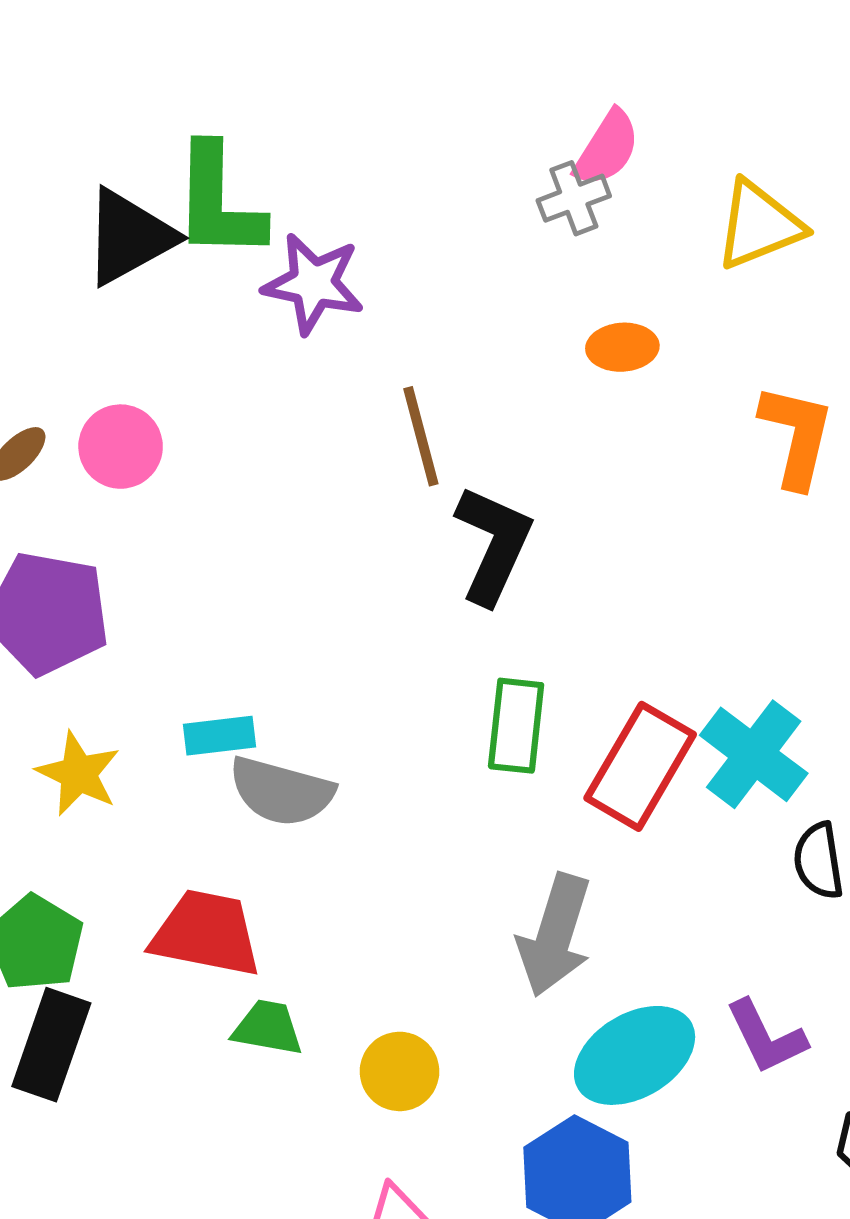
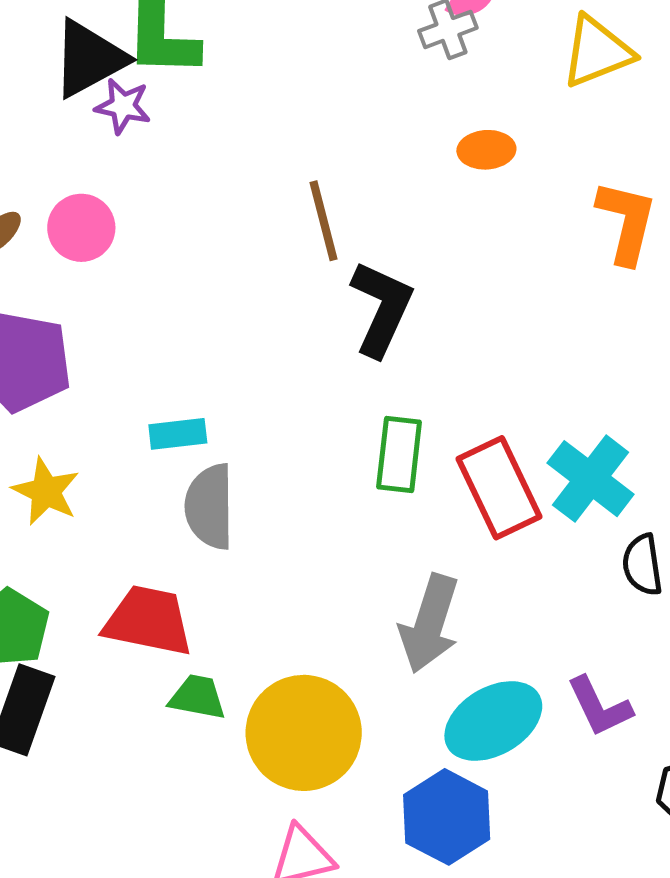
purple star: (313, 284) -> (123, 106), moved, size x0.7
cyan rectangle: (219, 736) -> (178, 434), moved
red rectangle: (640, 766) -> (499, 488), turned -56
gray semicircle: (281, 791) -> (210, 507), turned 74
yellow circle: (399, 1071) -> (304, 733), size x1.8

